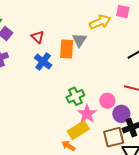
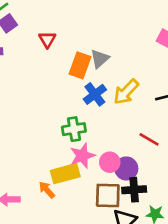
yellow arrow: (100, 22) -> (126, 92), moved, turned 140
blue cross: (43, 61) -> (95, 94), moved
pink circle: (107, 101) -> (110, 162), moved

